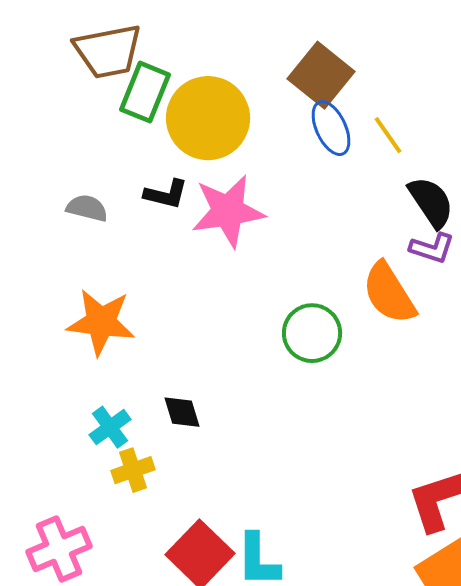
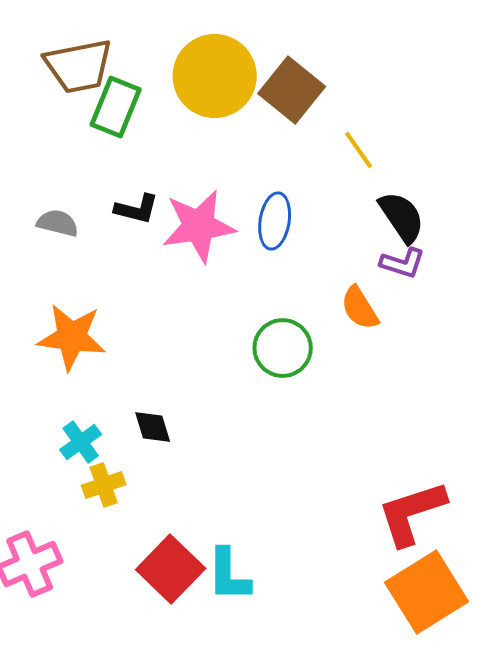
yellow circle: (208, 118) -> (215, 76), moved
blue ellipse: (331, 128) -> (275, 221), moved, turned 34
orange semicircle: (389, 293) -> (360, 308), size x0.7

